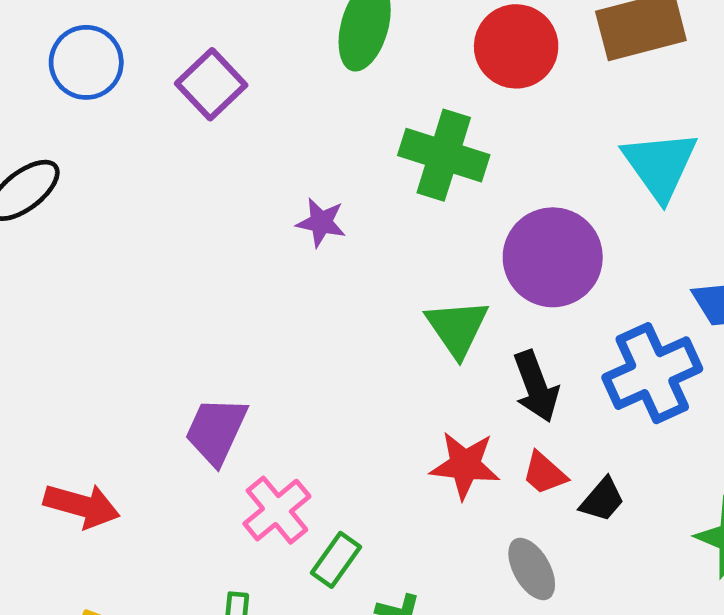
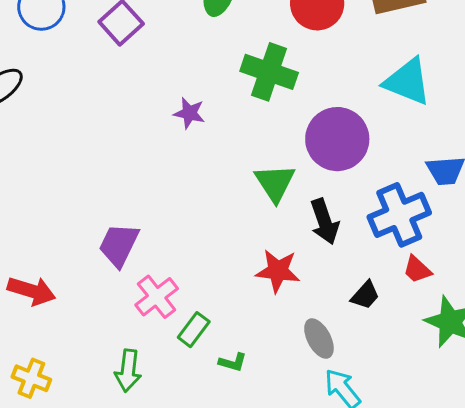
cyan triangle: (660, 165) -> (407, 82), turned -34
red trapezoid: (544, 473) -> (417, 269), moved

